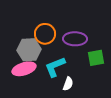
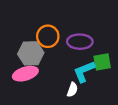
cyan L-shape: (55, 67) -> (84, 72), moved

